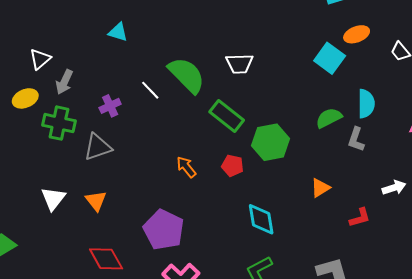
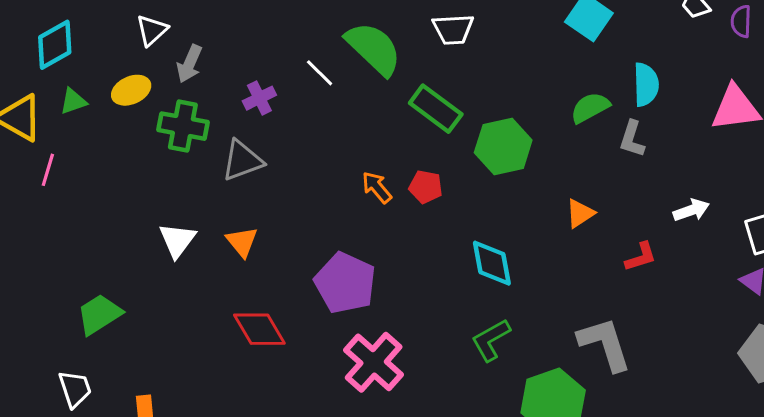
red pentagon: (232, 166) -> (426, 187), moved

